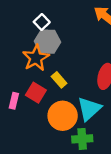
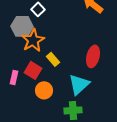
gray hexagon: (47, 42) -> (22, 26), moved
orange circle: (63, 116) -> (44, 90), moved, size x0.7

